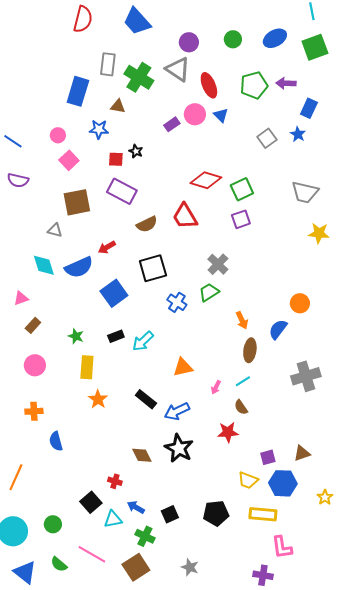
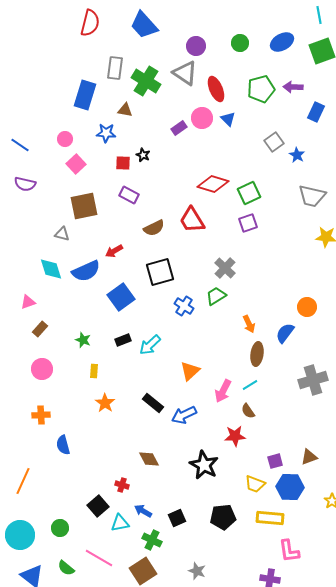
blue star: (298, 134) -> (297, 155), moved
purple rectangle: (122, 191) -> (129, 195), size x0.7
yellow rectangle: (87, 367) -> (94, 371), size x0.6
orange triangle: (183, 367) -> (190, 371), turned -30
pink arrow: (216, 387) -> (223, 391), size x1.6
black star: (179, 448) -> (204, 465), moved

